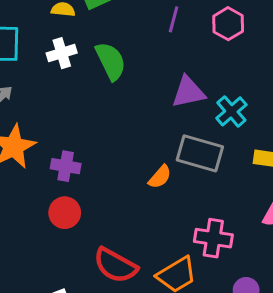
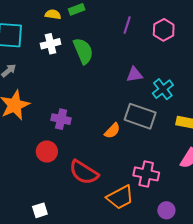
purple triangle: (188, 92) -> (134, 75), size x0.7
purple cross: (66, 166) -> (61, 119), moved
red semicircle: (115, 265) -> (84, 172), moved

